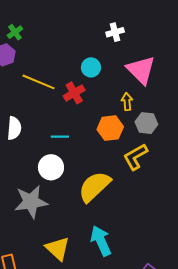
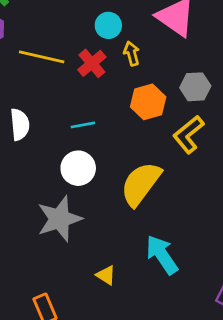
yellow arrow: (127, 102) -> (132, 54), moved
yellow triangle: (58, 249) -> (106, 275), size x0.6

